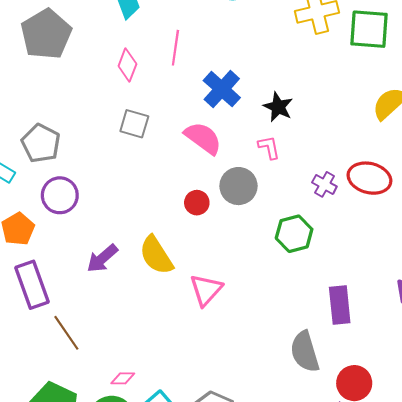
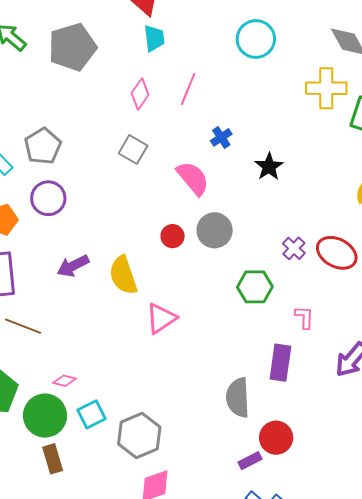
blue cross: (222, 89) -> (221, 137), size x0.6
pink L-shape: (269, 147) -> (304, 317), moved
brown line: (66, 333) -> (23, 326), turned -48

